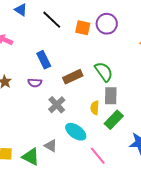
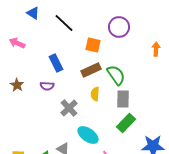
orange square: (83, 28) -> (93, 45), moved
brown rectangle: (73, 77) -> (91, 70), moved
yellow semicircle: (95, 108) -> (95, 94), moved

